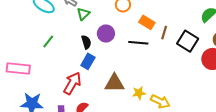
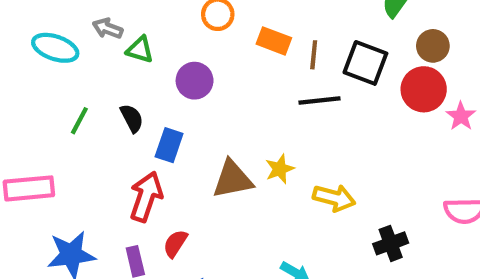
green triangle: (83, 14) -> (140, 50), turned -48
black semicircle: (86, 42) -> (132, 118), moved
black line: (138, 43) -> (320, 101), moved
yellow star: (139, 93) -> (280, 169), moved

